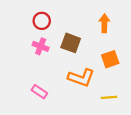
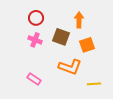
orange arrow: (104, 23) -> (79, 20), moved
orange square: (110, 59) -> (87, 45), moved

